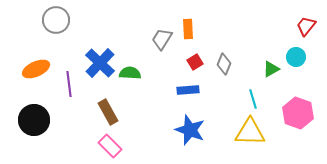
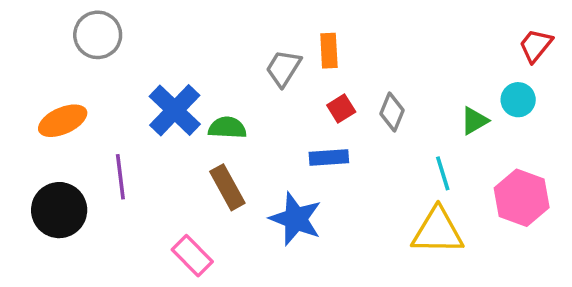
purple line: (69, 84) -> (120, 177), moved
brown rectangle: (108, 112) -> (227, 187), moved
blue star: (190, 130) -> (296, 219), moved

